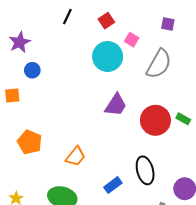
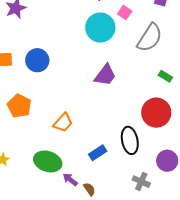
blue circle: (32, 70) -> (37, 60), moved, size x1.5
green rectangle: (183, 119) -> (165, 76), moved
red circle: (155, 120) -> (156, 113), moved

